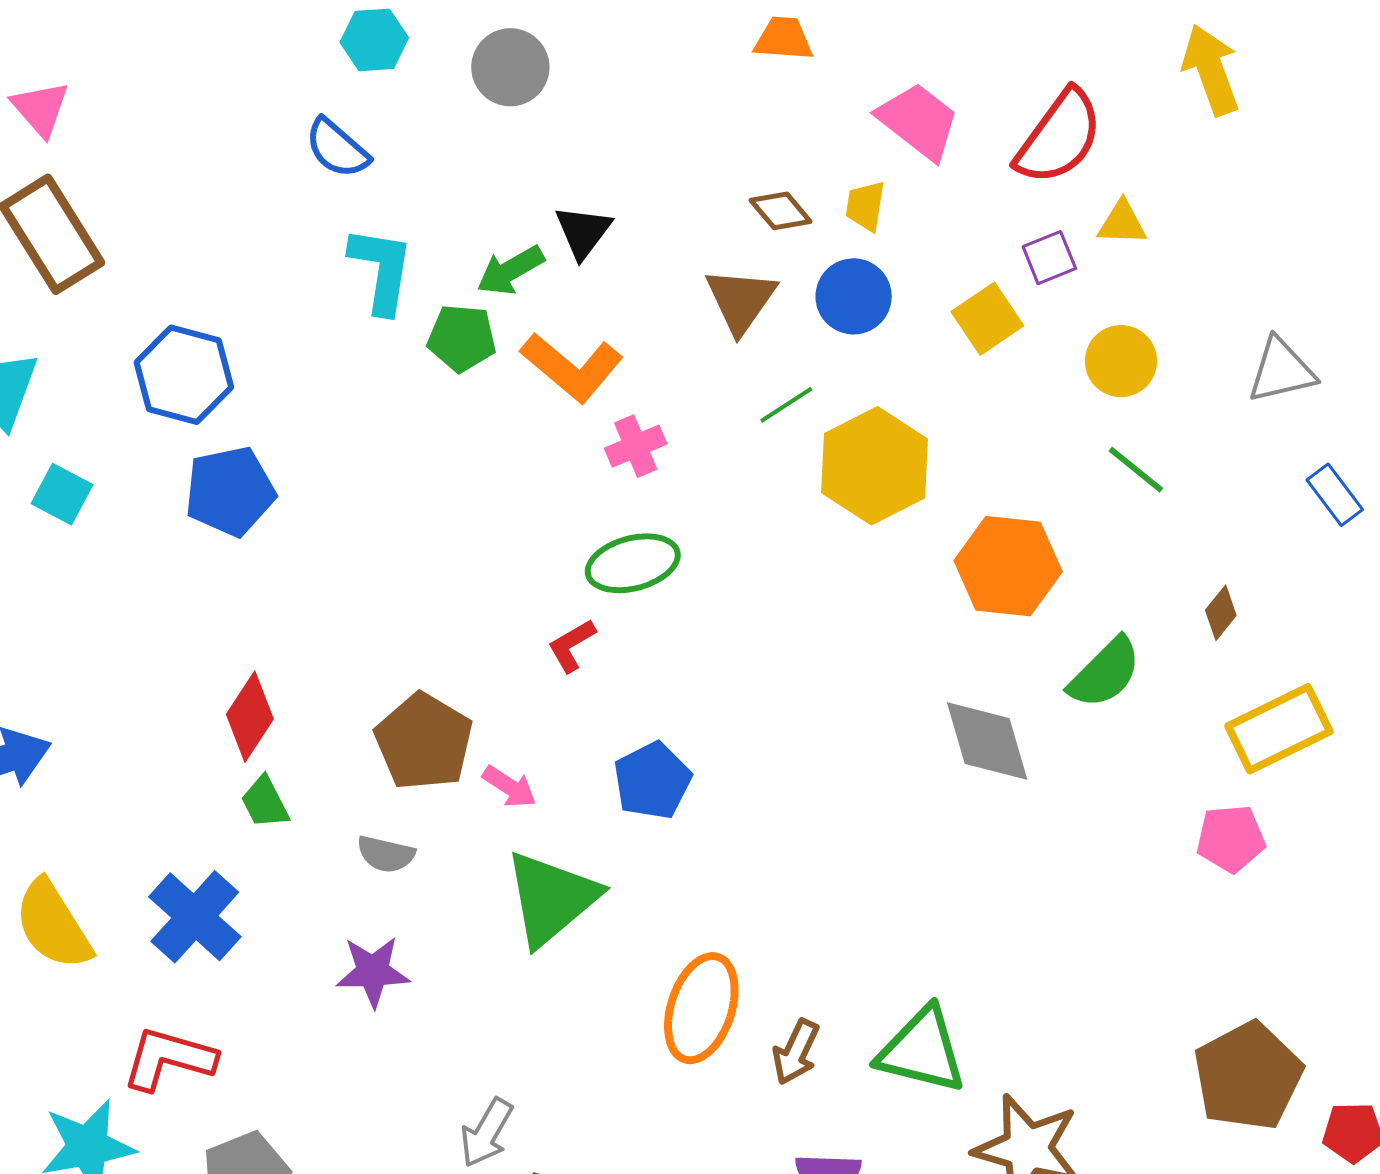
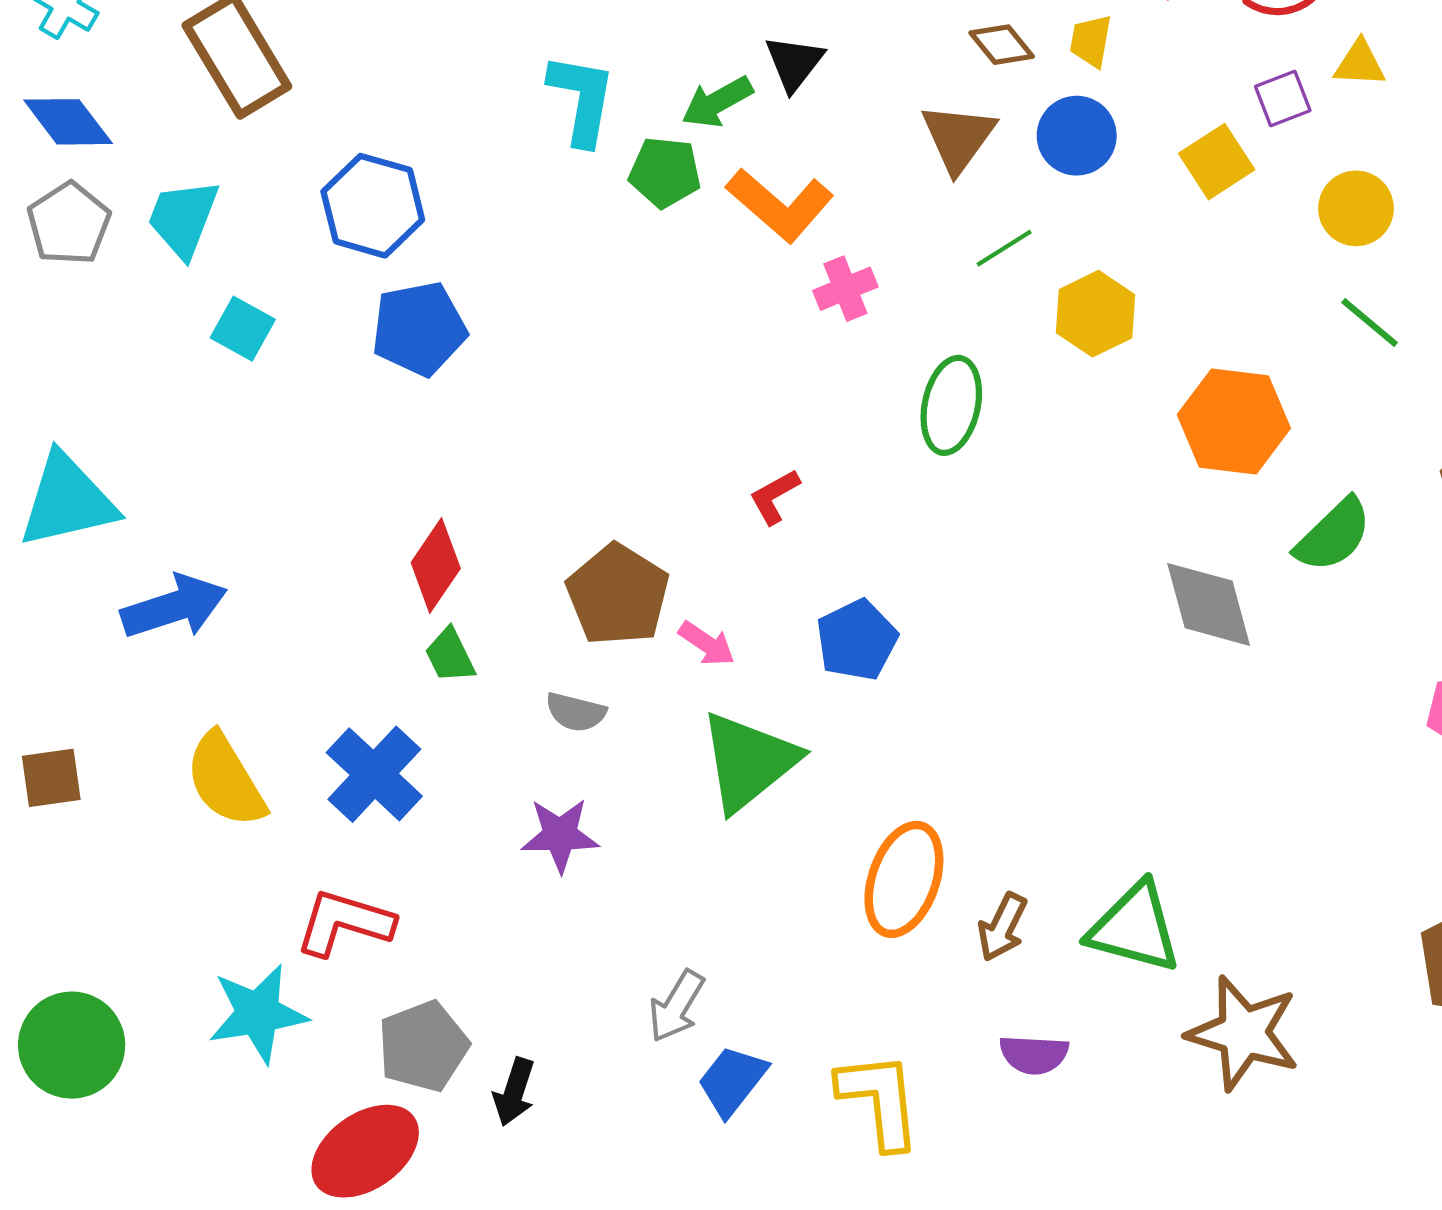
yellow hexagon: (874, 466) -> (1096, 314), size x0.7
green ellipse: (633, 563) -> (951, 405), moved, turned -64

